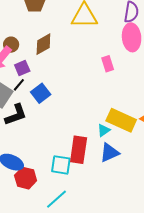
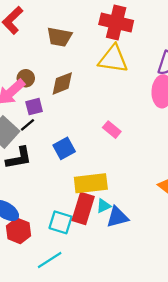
pink rectangle: (108, 64) -> (112, 130), moved, turned -42
blue square: (41, 93) -> (64, 148), moved
yellow rectangle: (121, 120) -> (91, 183), moved, turned -40
cyan triangle: (104, 130) -> (104, 206), moved

